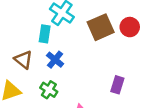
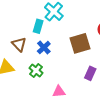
brown square: (101, 27) -> (80, 43), moved

